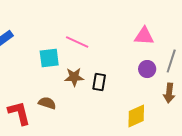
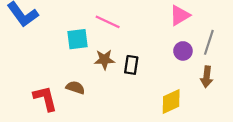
pink triangle: (144, 36) -> (180, 15), turned -35

